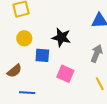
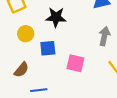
black star: (61, 37) -> (56, 17), moved

